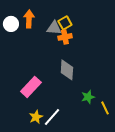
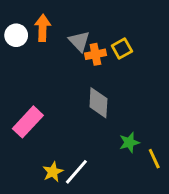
yellow square: (65, 23) -> (122, 48), moved
gray triangle: (54, 28) -> (79, 41), turned 42
pink rectangle: (31, 87) -> (28, 122), moved

